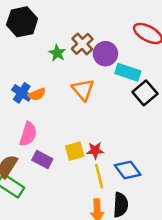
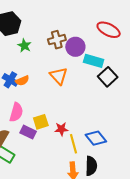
brown cross: (82, 44) -> (57, 40), turned 30
green star: (57, 53) -> (24, 46), moved
red star: (95, 150) -> (61, 129), moved
yellow square: (75, 151) -> (41, 122), moved

